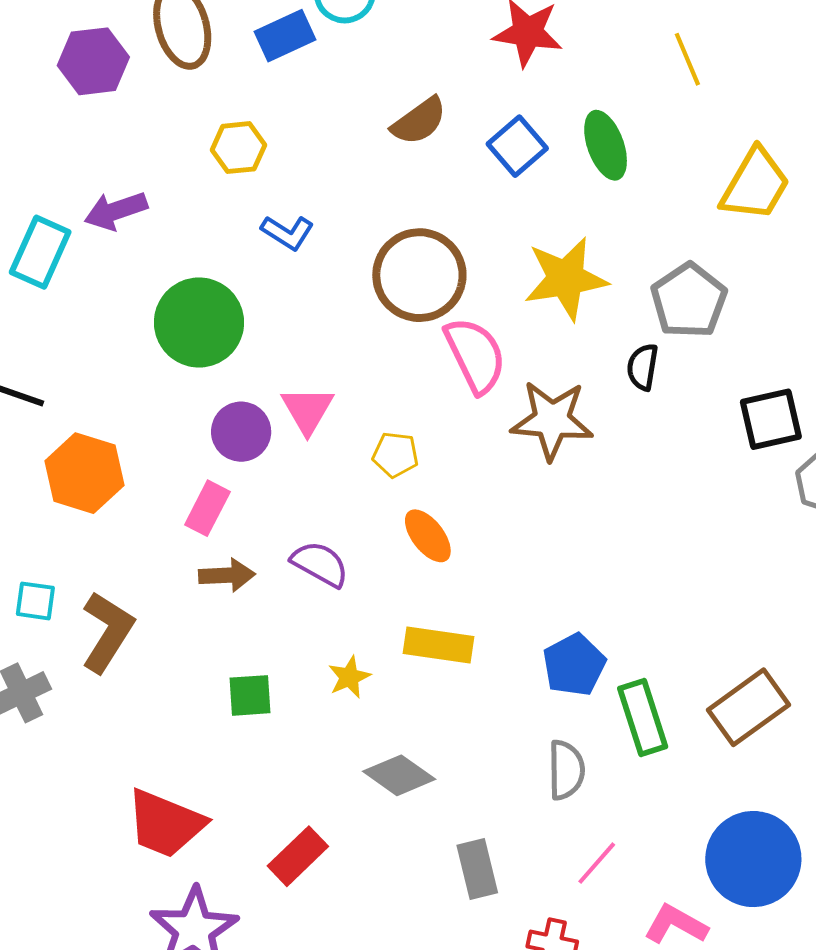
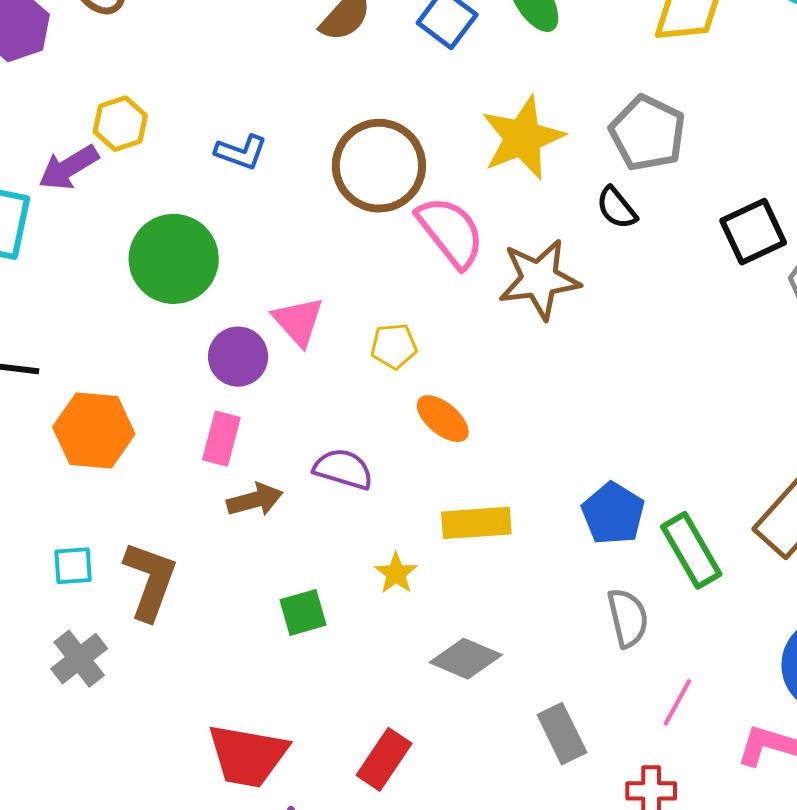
yellow hexagon: (238, 148) -> (120, 124), moved
black semicircle: (643, 367) -> (617, 208), turned -36

